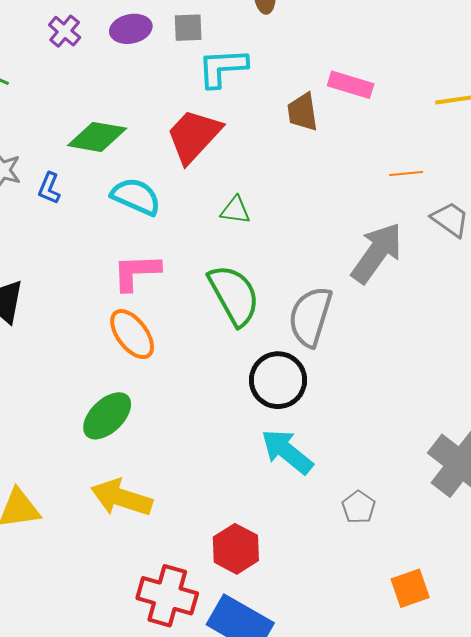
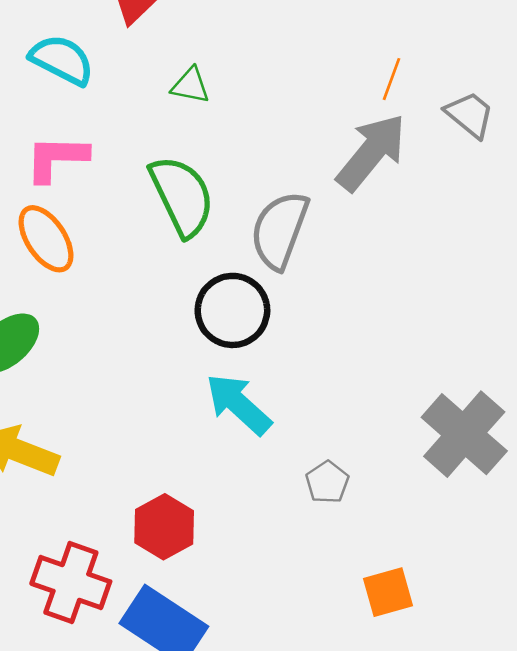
orange line: (406, 173) -> (391, 79), moved, turned -68

